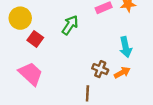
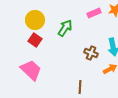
yellow circle: (20, 18) -> (35, 20), moved
brown cross: (100, 69) -> (91, 53), moved

